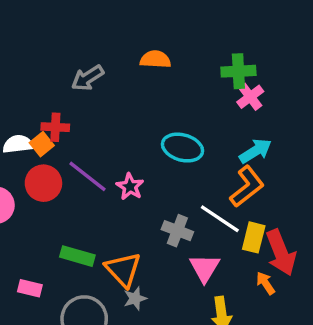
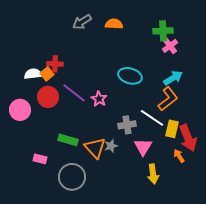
gray arrow: (88, 78) -> (82, 22), moved
gray cross: (177, 231) -> (127, 125), turned -30
gray star: (135, 298) -> (111, 146), moved

